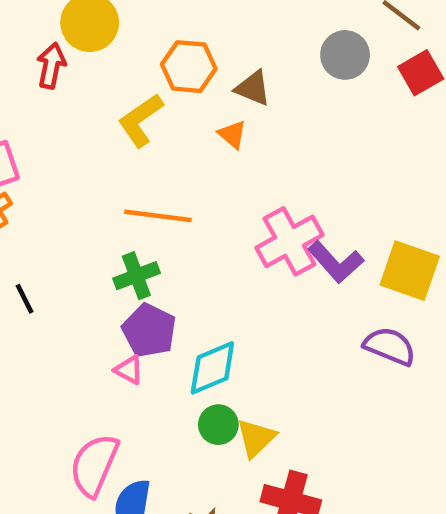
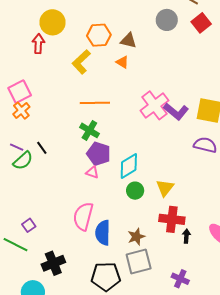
green cross: (136, 276) -> (89, 130), turned -30
yellow triangle: (256, 438) -> (165, 188), moved

